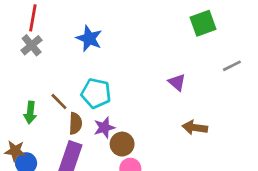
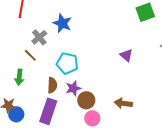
gray cross: (32, 45) -> (39, 37), moved
brown line: (59, 102) -> (30, 55), moved
brown arrow: (195, 128) -> (123, 103), moved

